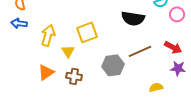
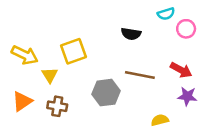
black semicircle: (133, 18) -> (131, 34), size x0.7
yellow arrow: (48, 35) -> (25, 55), turned 100
brown line: (140, 51) -> (140, 75), turned 35

